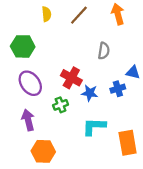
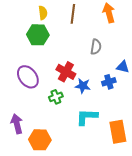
brown line: (79, 15) -> (73, 14), turned -36
green hexagon: (23, 46) -> (38, 35), moved
purple arrow: (28, 120) -> (17, 124), moved

